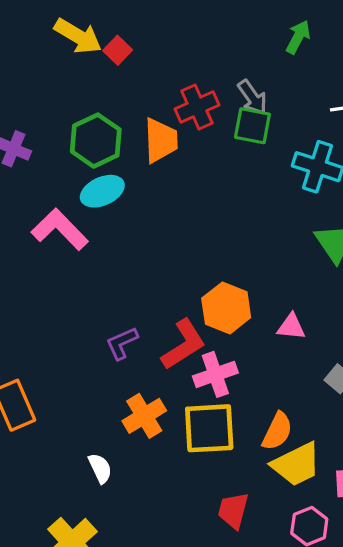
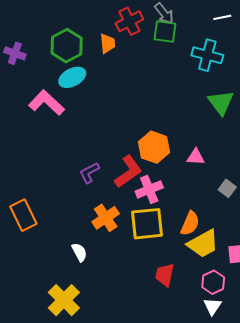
orange trapezoid: (161, 140) -> (108, 43), size x0.7

